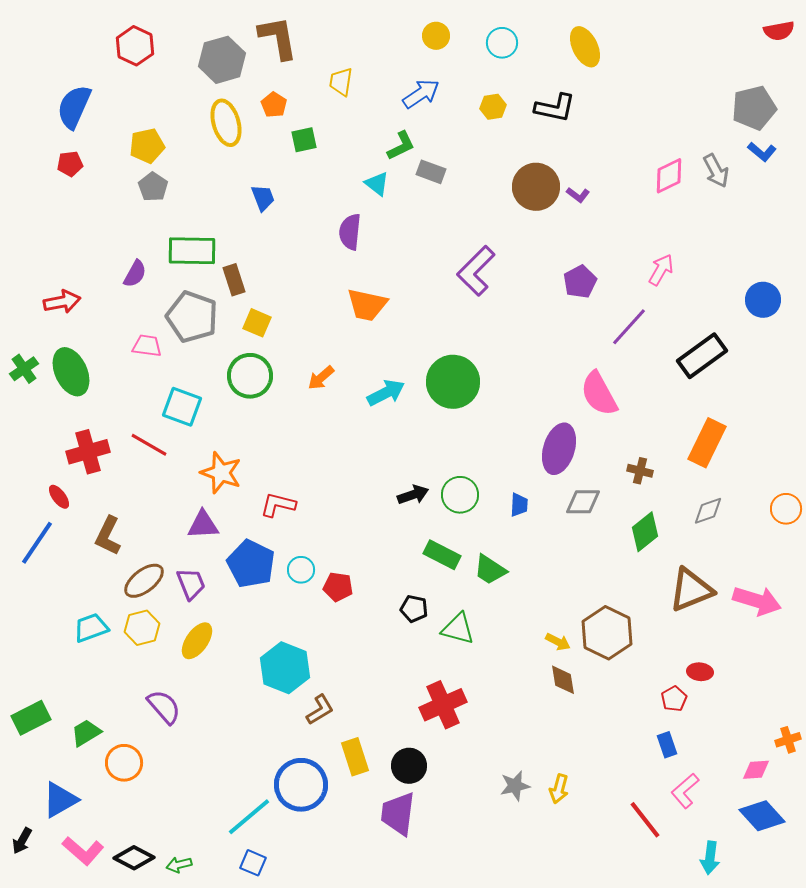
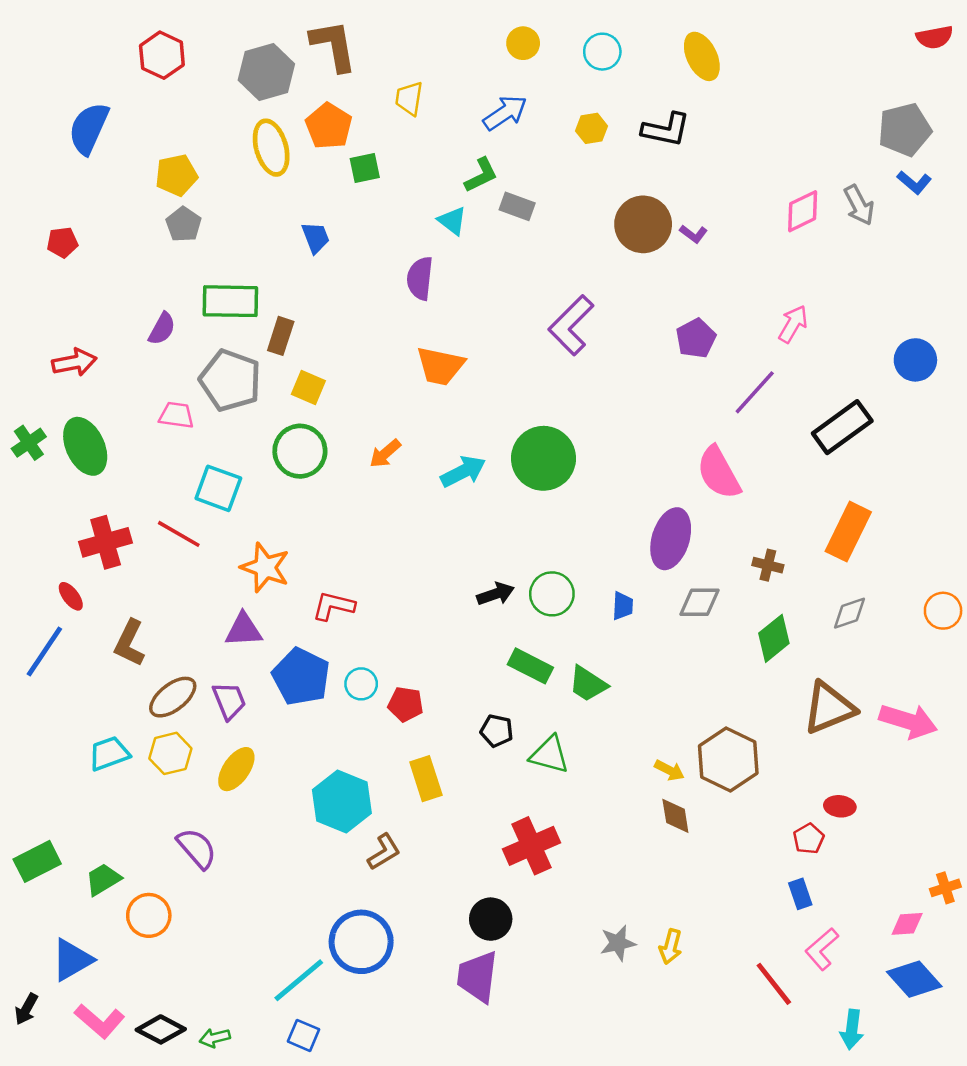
orange pentagon: (274, 105) -> (329, 126), size x1.5
red pentagon: (70, 164) -> (62, 242), moved
brown rectangle: (234, 280) -> (281, 336), turned 36
yellow rectangle: (355, 757) -> (426, 779), moved

